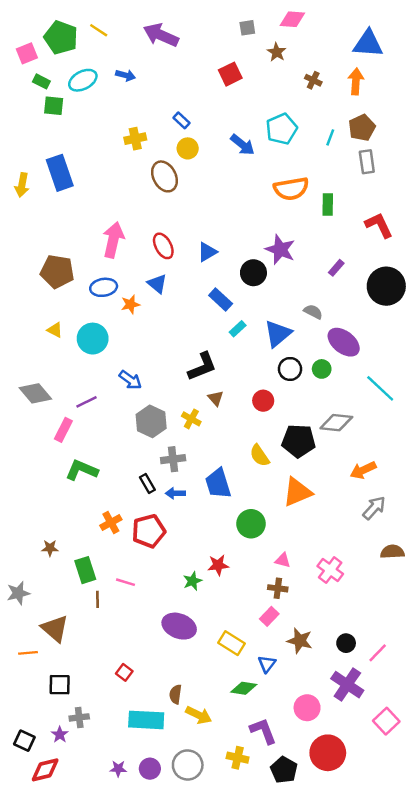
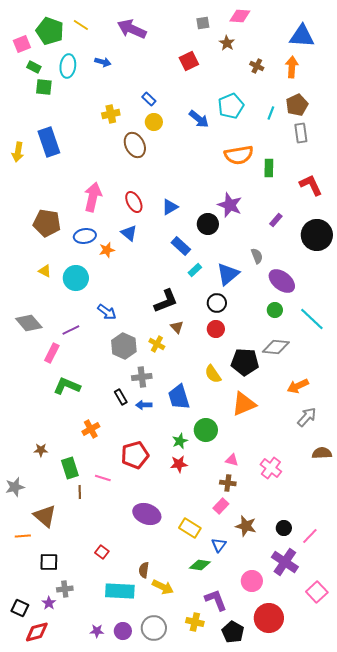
cyan ellipse: (83, 80) -> (68, 66), turned -55
gray semicircle: (313, 312) -> (257, 256), turned 42
black circle: (290, 369) -> (217, 303), moved
green circle: (322, 369) -> (275, 310), moved
red pentagon: (149, 531) -> (135, 455), moved
green star: (193, 581) -> (180, 441), moved

